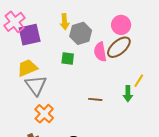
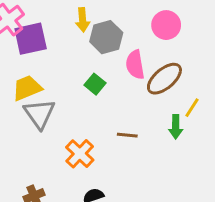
brown ellipse: (119, 47) -> (164, 79), moved
green square: (68, 59) -> (95, 84), moved, turned 32
orange cross: (44, 114) -> (80, 154), moved

